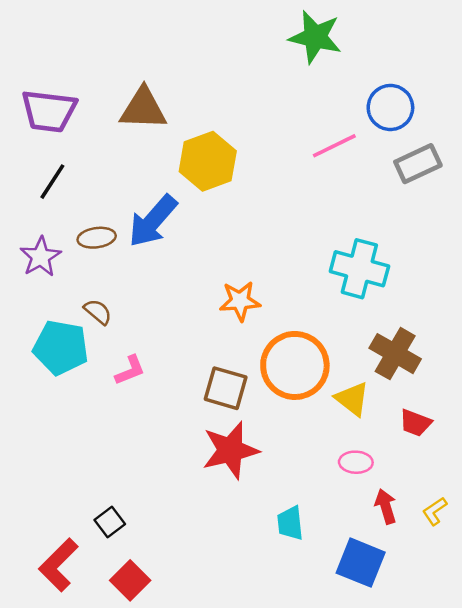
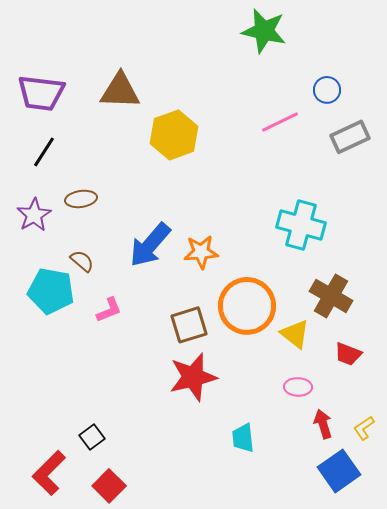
blue circle: (390, 107) -> (327, 90), size x0.7
blue arrow: (153, 221) -> (150, 245), moved
brown square: (226, 388) -> (189, 325), turned -33
blue square: (361, 563) -> (339, 471), moved, turned 33

